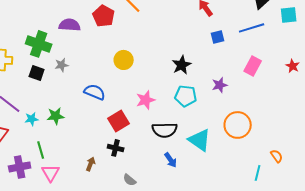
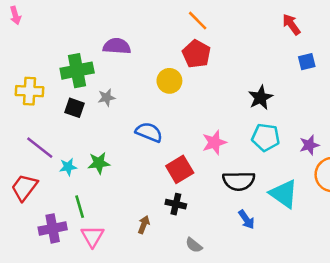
red pentagon: (104, 16) -> (196, 54), moved
green cross: (39, 44) -> (77, 71), turned -30
yellow circle: (124, 60) -> (169, 81), moved
purple star: (220, 85) -> (309, 145), moved

